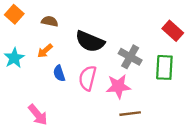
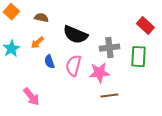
gray cross: (130, 57) -> (109, 48), turned -36

